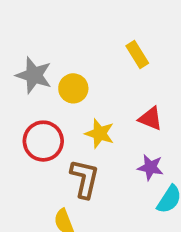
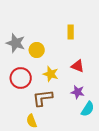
yellow rectangle: (137, 55) -> (71, 32), turned 32
brown L-shape: (85, 179) -> (43, 98), turned -110

